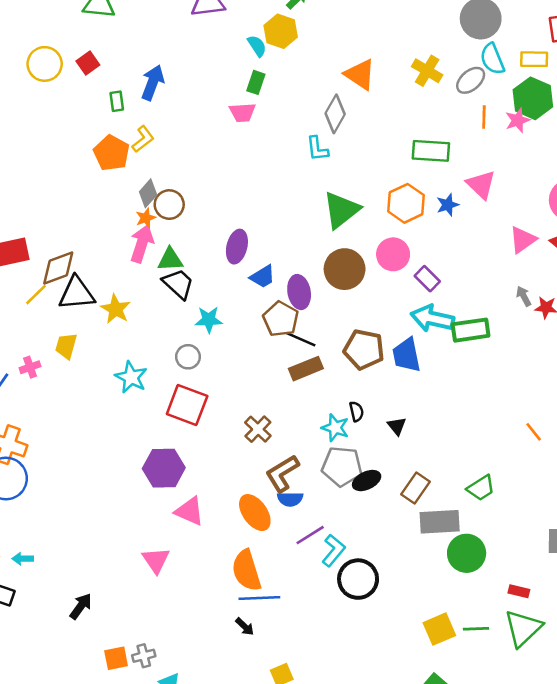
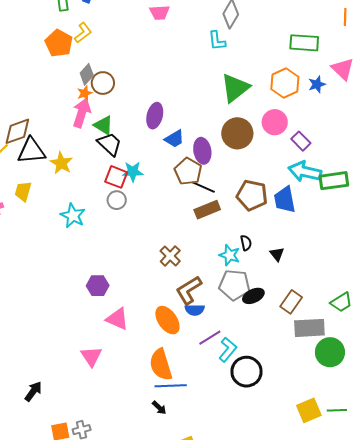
green triangle: (170, 260) -> (103, 125), turned 35
red square: (187, 405) -> (116, 177), moved, size x0.7
purple hexagon: (164, 468) -> (98, 286), size x0.7

